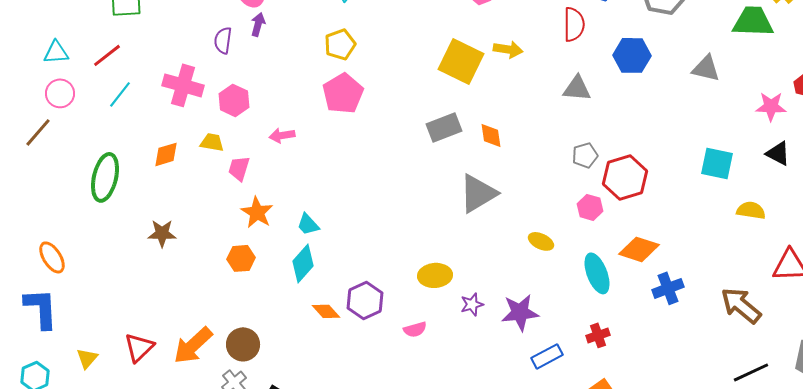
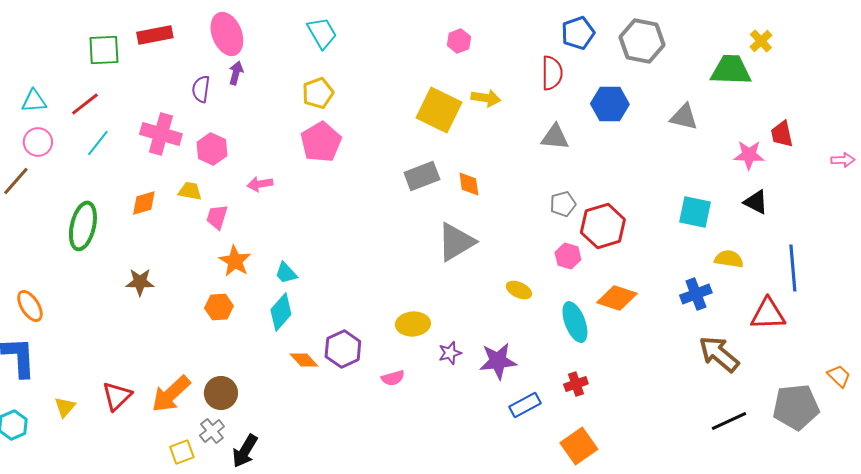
blue cross: (668, 288) -> (696, 294), moved

